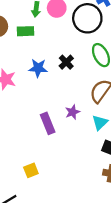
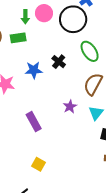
purple rectangle: (48, 123) -> (34, 122), moved
yellow square: (31, 170) -> (38, 164), turned -32

